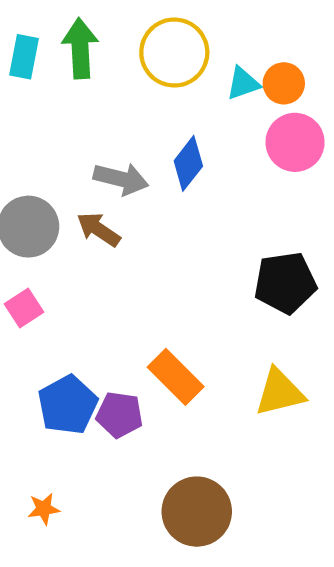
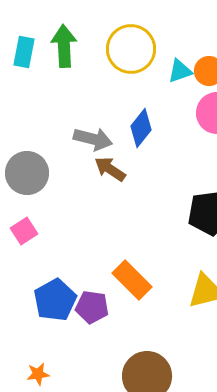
brown arrow: (98, 229) -> (110, 169), moved

